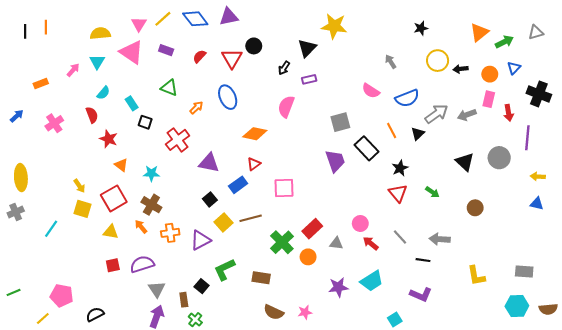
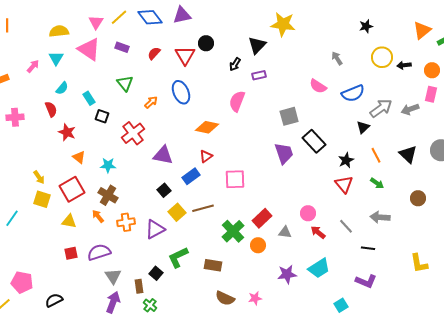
green triangle: (169, 88) -> (125, 83), turned 30
pink cross: (54, 123) -> (15, 117), turned 30
orange line: (392, 131) -> (376, 155), moved
gray arrow: (440, 239) -> (380, 217), moved

